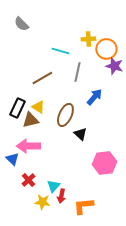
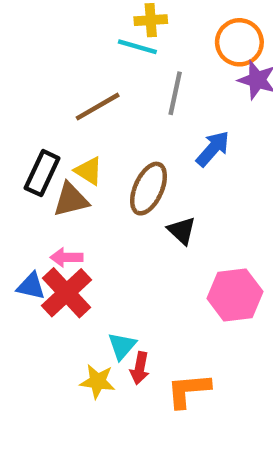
yellow cross: (88, 39) -> (151, 20), moved
pink arrow: (28, 146) -> (66, 257), size x0.6
blue triangle: (12, 159) -> (31, 286), turned -32
red cross: (28, 180) -> (66, 293), moved, size x1.6

